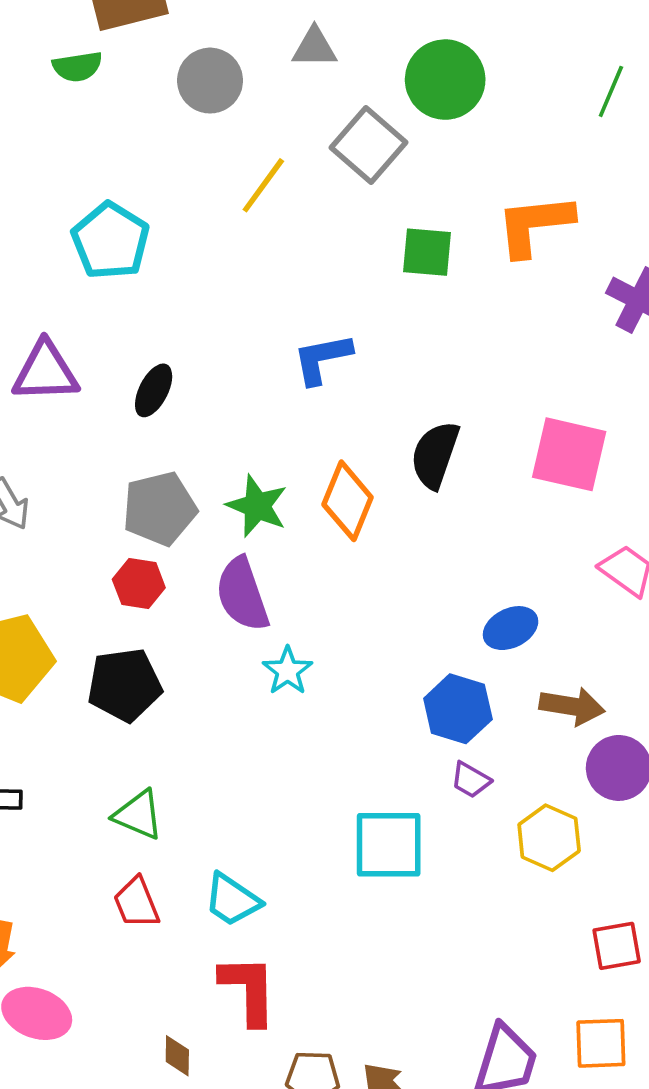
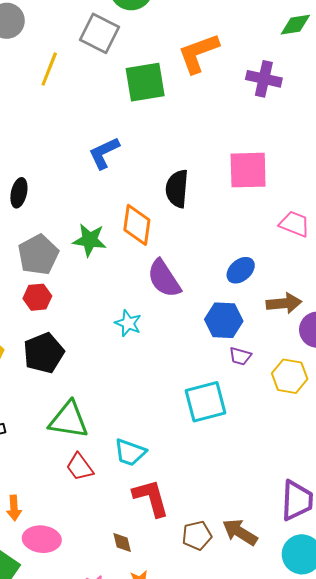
green square: (427, 252) -> (145, 82), size x1.4
purple semicircle: (242, 594) -> (164, 279), moved
green triangle: (138, 815) -> (69, 420), size x1.4

